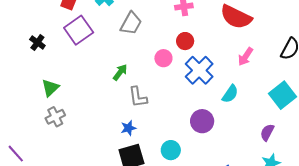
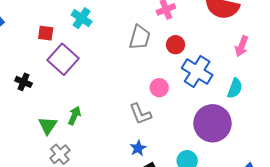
gray trapezoid: (131, 23) -> (140, 37), moved
pink circle: (163, 58) -> (159, 88), moved
green arrow: (120, 72) -> (74, 116), moved
purple circle: (202, 121) -> (212, 123), size x1.5

